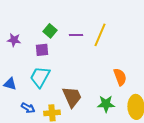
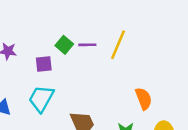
green square: (50, 31) -> (64, 45), moved

